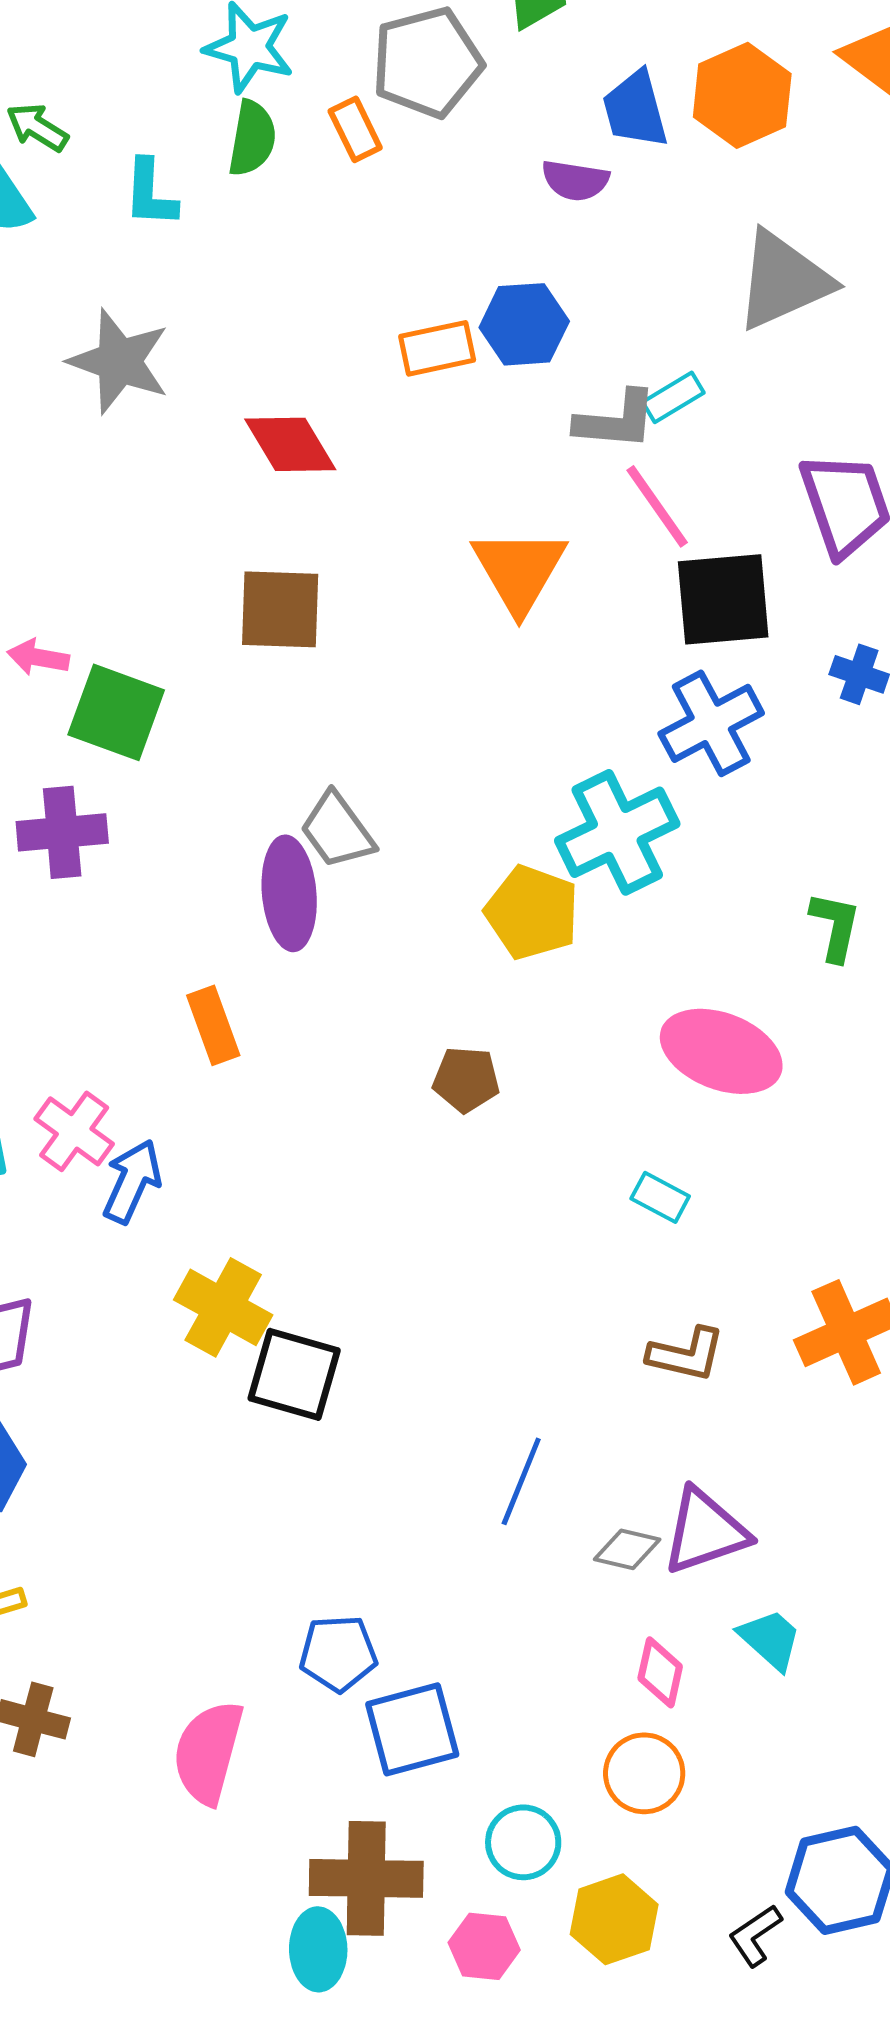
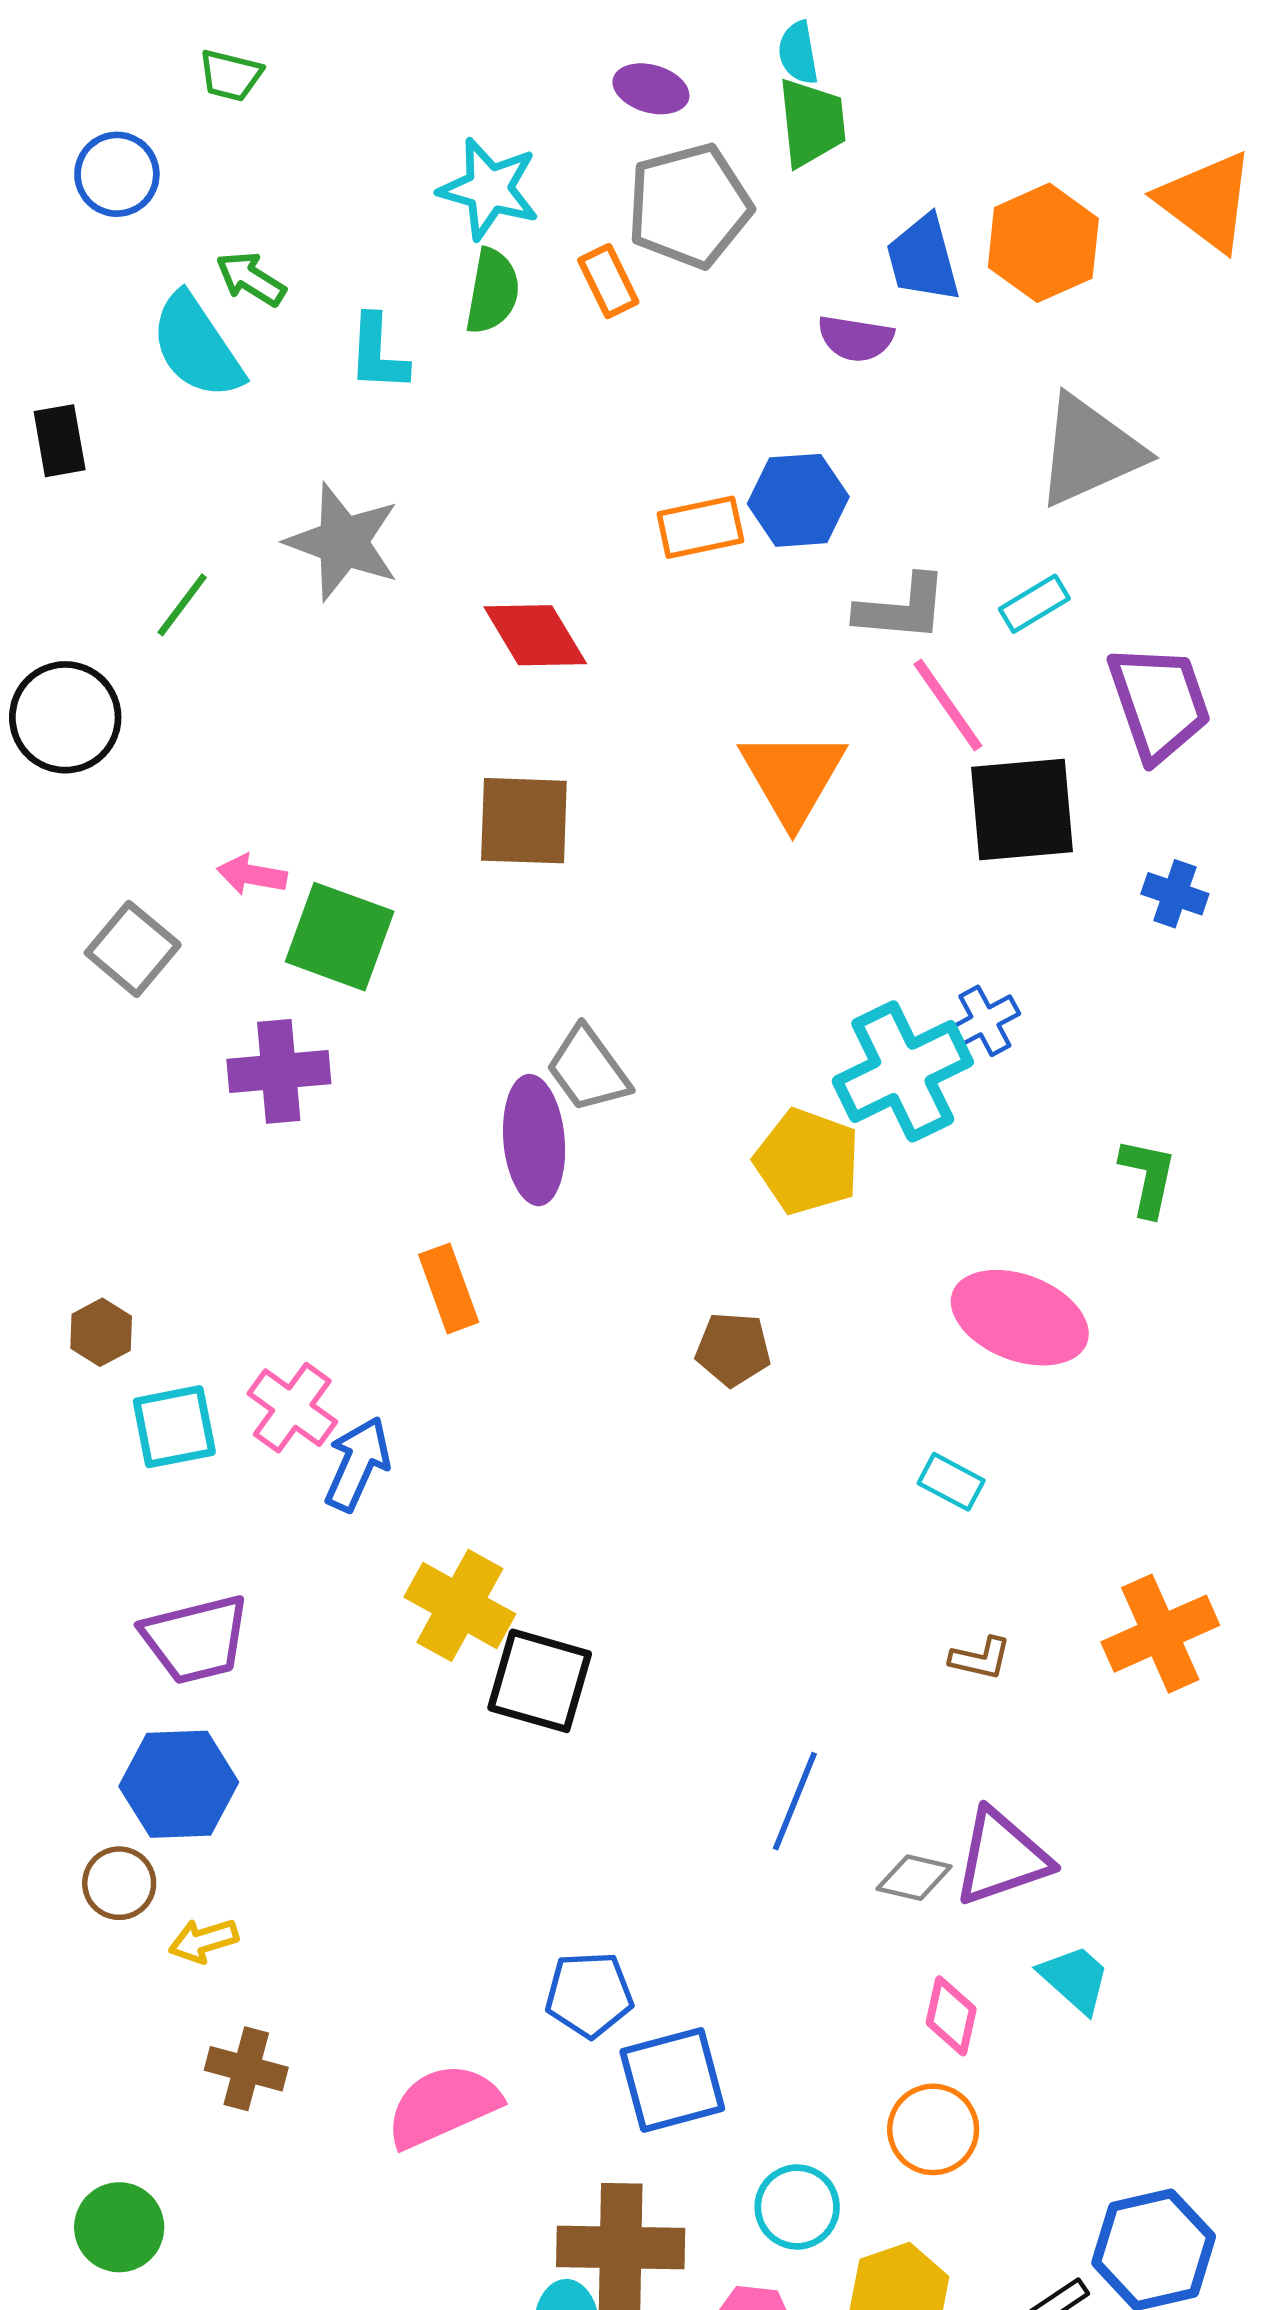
cyan rectangle: (673, 397) -> (1034, 604), moved
blue cross: (711, 723) -> (985, 1021), moved, size x0.6
brown L-shape: (686, 1354) -> (980, 1658), size x0.7
pink semicircle: (208, 1752) -> (443, 2106), turned 51

